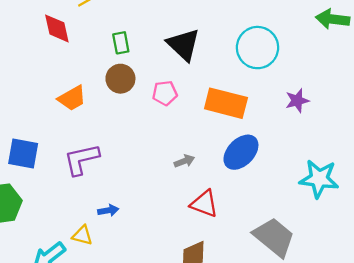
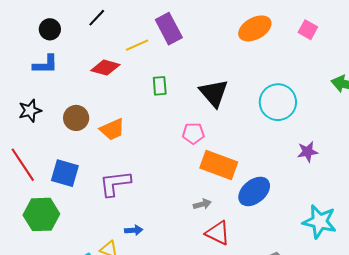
red diamond: (57, 28) -> (105, 68), turned -68
brown circle: (120, 79) -> (76, 118), moved
orange rectangle: (226, 103) -> (219, 165), moved
gray arrow: (184, 161) -> (202, 204), moved

